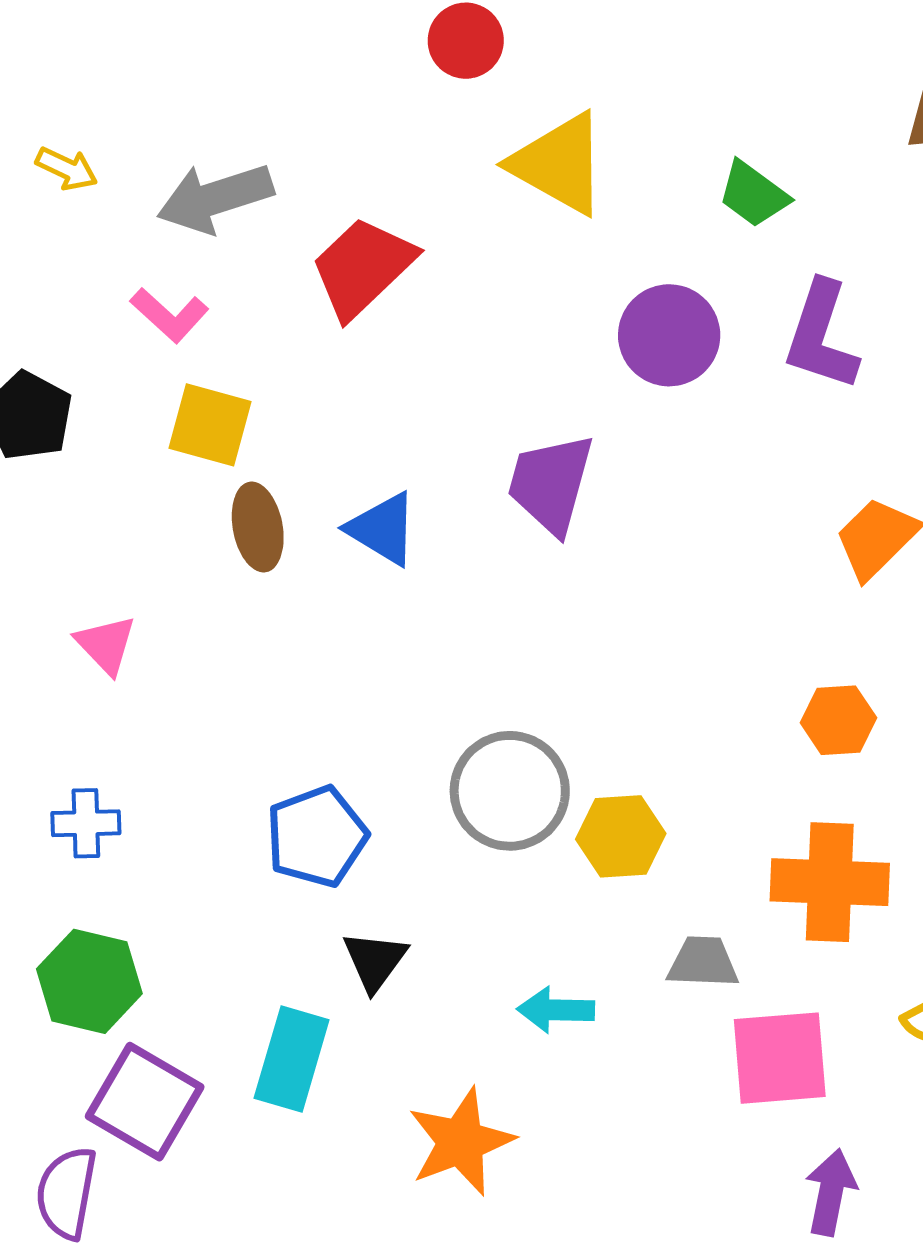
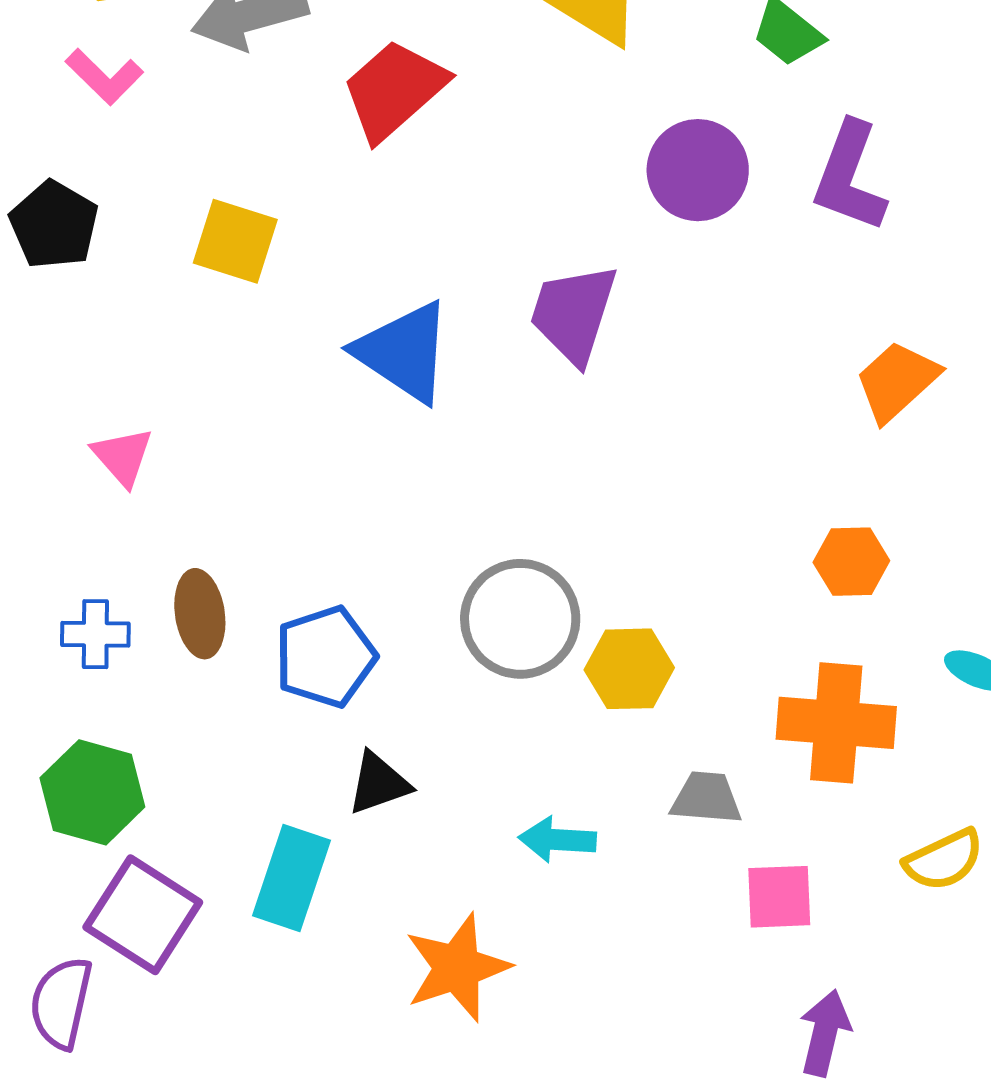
pink L-shape: (169, 315) -> (104, 77), moved
brown ellipse: (258, 527) -> (200, 614), moved
blue triangle: (383, 529) -> (404, 352), size x1.4
black triangle: (375, 961) -> (379, 783), turned 32
pink square: (780, 1058) -> (779, 897), size x0.7

